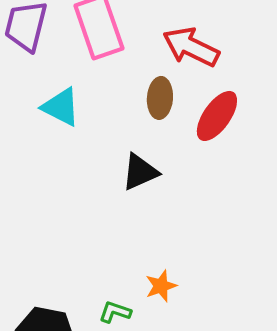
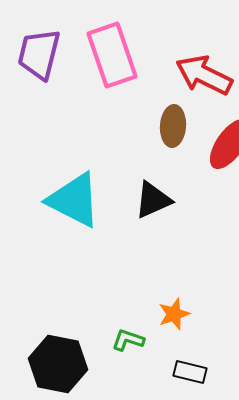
cyan triangle: (61, 107) -> (74, 200), moved, size x1.4

